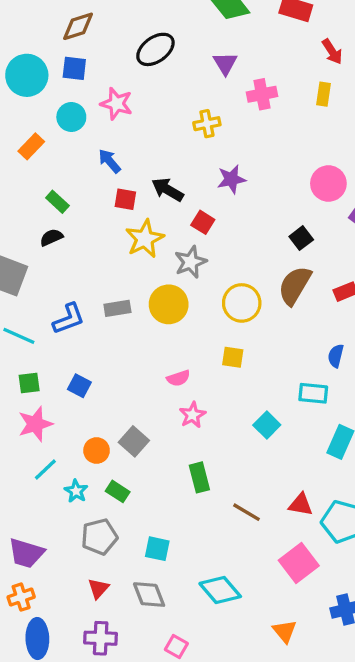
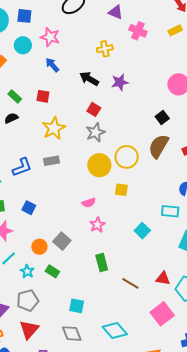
purple triangle: (225, 63) -> (116, 12), turned -35
pink cross: (262, 94) -> (138, 31), turned 36
yellow rectangle: (324, 94) -> (175, 30), turned 56
blue arrow: (110, 161) -> (52, 65), moved
black arrow: (168, 190) -> (89, 79), moved
red square: (125, 199) -> (43, 96), moved
red square: (203, 222) -> (94, 109), moved
yellow star: (145, 239) -> (54, 128), moved
yellow circle: (169, 304) -> (99, 165), moved
gray pentagon: (99, 537) -> (28, 300), moved
red triangle: (98, 588) -> (29, 329), moved, size x1.5

